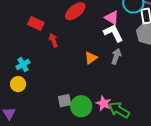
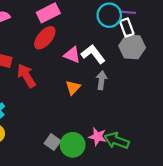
pink triangle: (112, 18) -> (72, 55), moved
red arrow: (53, 40) -> (26, 76), size x1.5
gray square: (65, 101) -> (53, 142), turned -32

